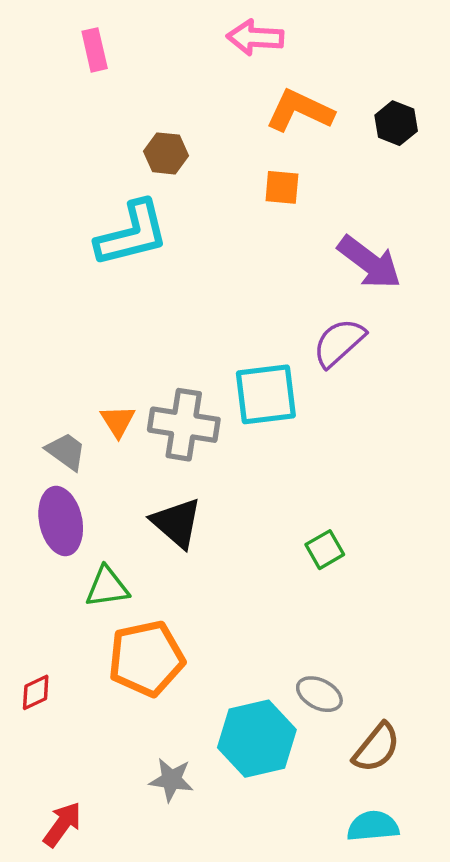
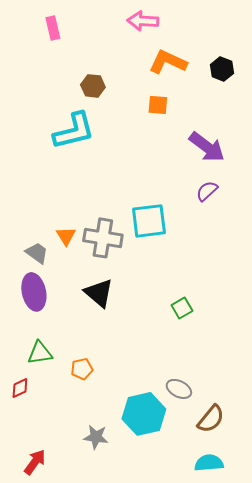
purple semicircle: (339, 343) -> (207, 191), moved, size x0.7
green triangle: (107, 587) -> (40, 353), moved
orange pentagon: (146, 658) -> (82, 369), size x0.5

